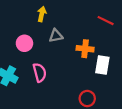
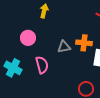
gray triangle: (56, 36) -> (64, 47), moved

